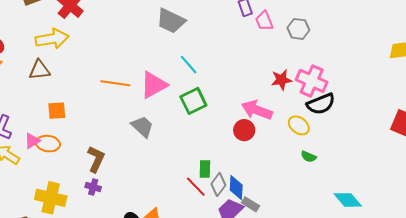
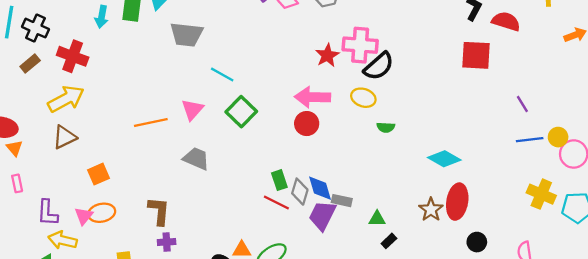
pink triangle: (154, 85) -> (192, 110), size x0.7

